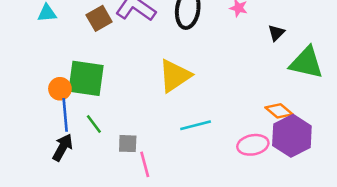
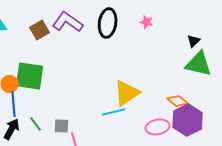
black triangle: (276, 33) -> (194, 41), moved
yellow triangle: (175, 76) -> (127, 93), moved
green line: (94, 124) -> (36, 124), moved

